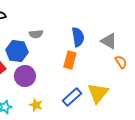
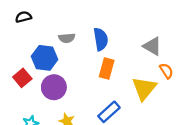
blue semicircle: (78, 37) -> (101, 39), moved
yellow triangle: (98, 93) -> (144, 88), moved

